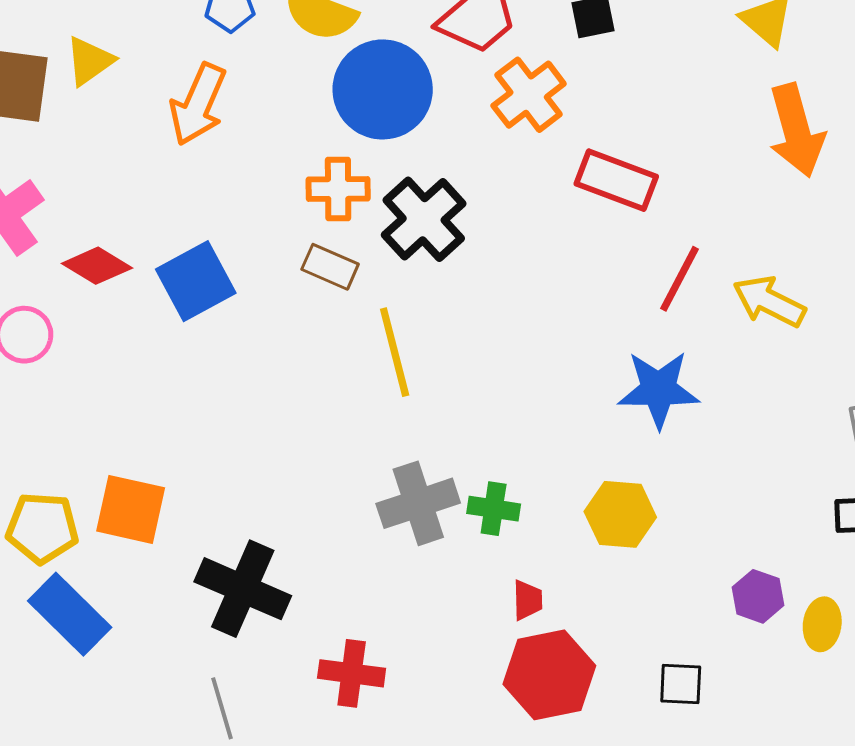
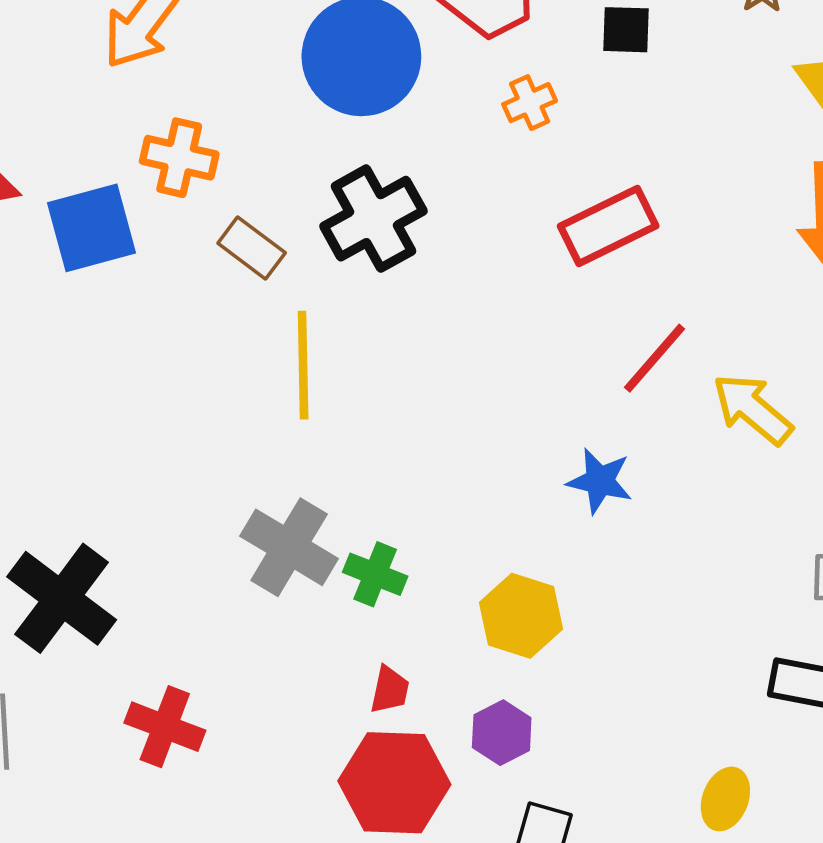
orange cross: (529, 95) -> (530, 103), size x0.6
red rectangle: (616, 180) -> (608, 226), turned -60
orange cross: (338, 189) -> (179, 158), moved
blue star: (659, 389) -> (600, 481), size x0.7
gray cross: (418, 503) -> (289, 547), turned 36
purple hexagon: (758, 596) -> (502, 733), moved

